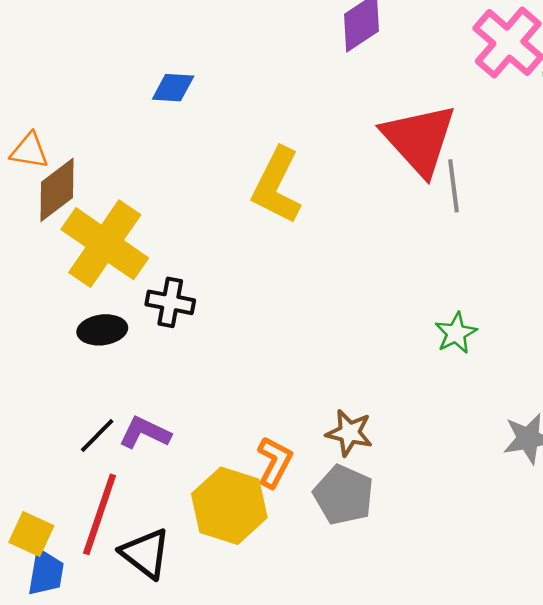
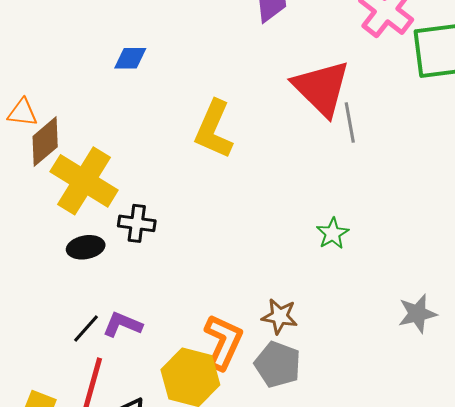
green star: (456, 333) -> (333, 233), moved
orange L-shape: (275, 462) -> (223, 342), size x1.4

